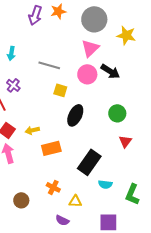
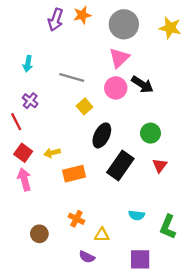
yellow star: (126, 35) -> (170, 28), moved
yellow square: (60, 90) -> (84, 106), turned 32
black rectangle: (89, 162) -> (120, 166), moved

